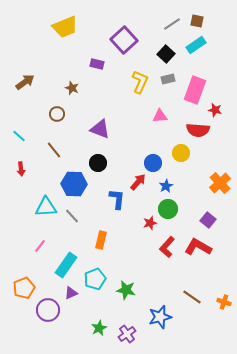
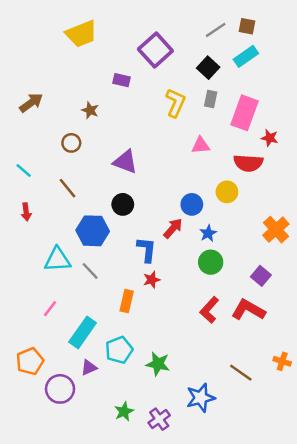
gray rectangle: (168, 79) -> (211, 99), turned -64
red star: (150, 223) -> (152, 280), moved
orange cross: (224, 302) -> (282, 361), moved

